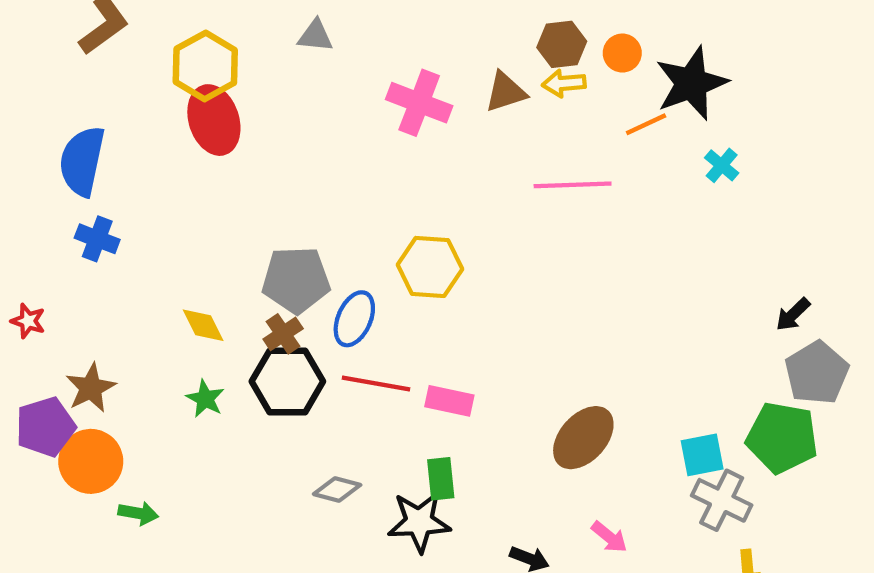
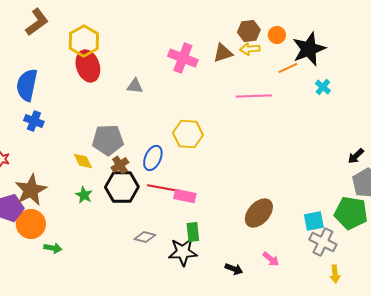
gray triangle: (315, 36) -> (135, 86), moved
gray pentagon: (296, 280) -> (108, 140), moved
brown star: (91, 388) -> (31, 190), size x1.4
pink rectangle: (449, 401) -> (185, 196), moved

